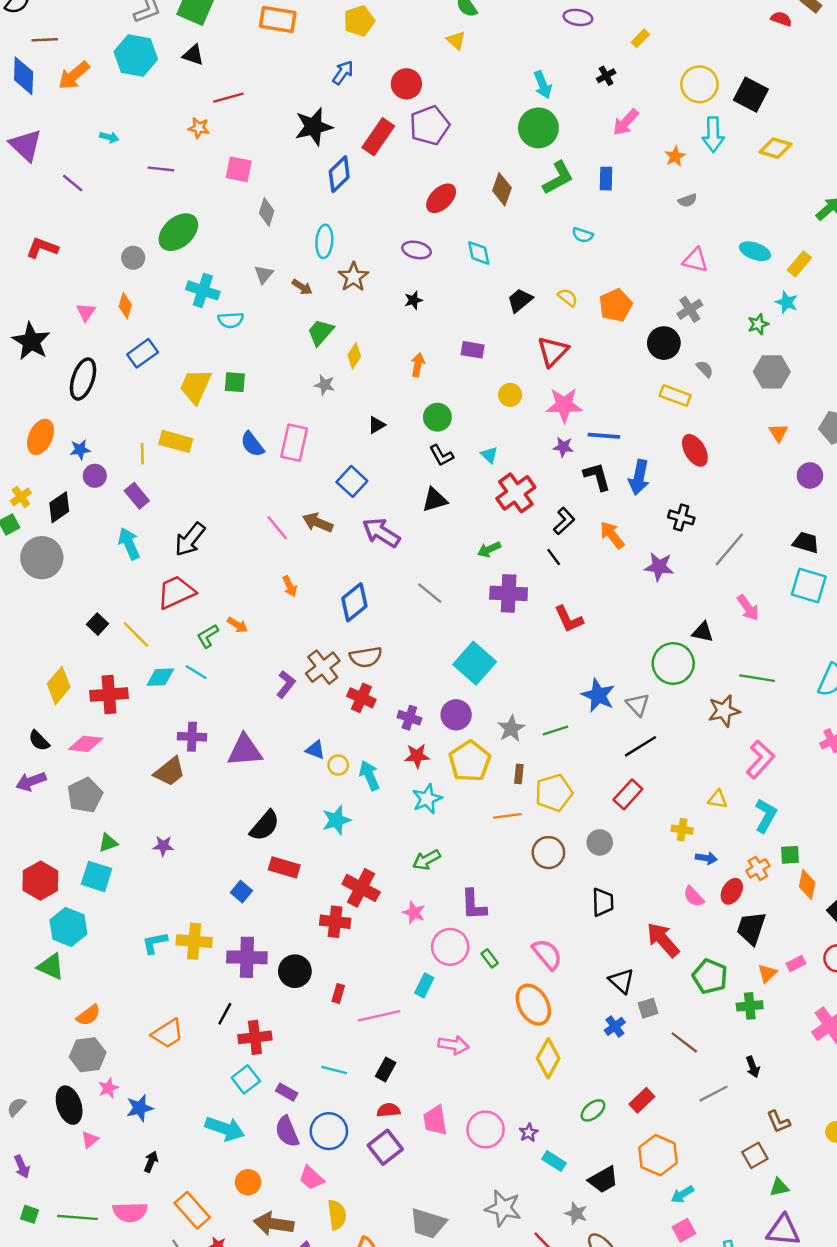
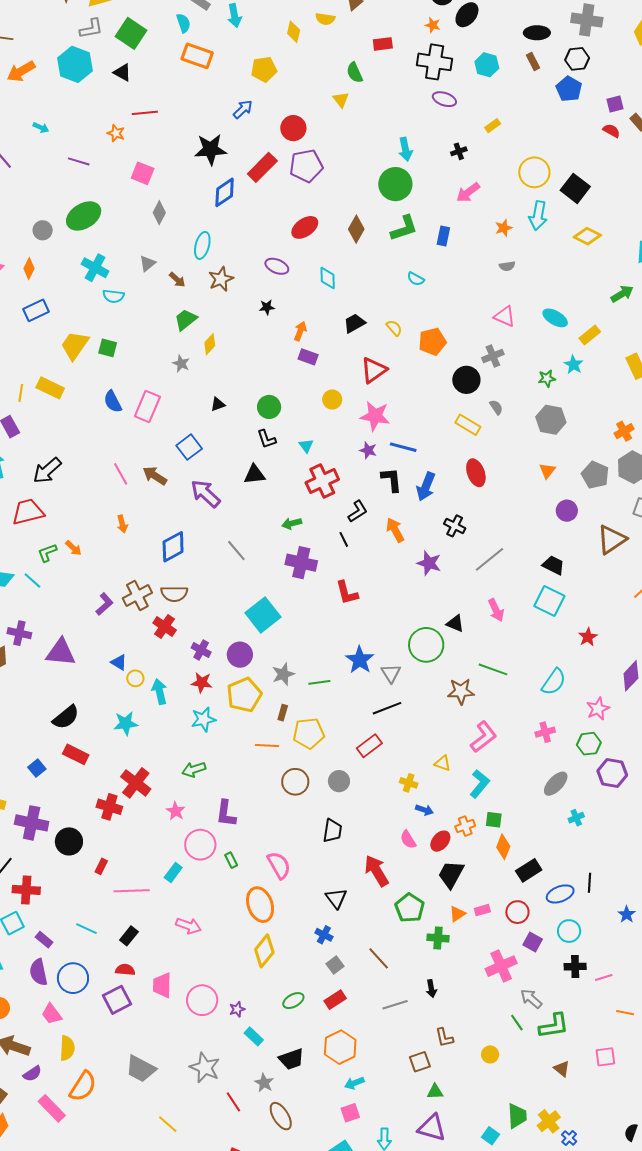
orange arrow: (418, 365) -> (300, 331), moved
gray square: (648, 1008) -> (335, 965), moved, turned -30
blue cross: (615, 1026) -> (324, 935), turned -36

